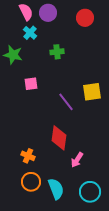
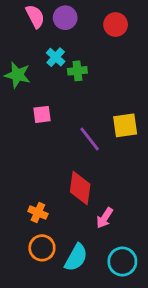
cyan cross: (30, 33) -> (56, 57), moved
cyan semicircle: (56, 189) -> (76, 257), turned 50

